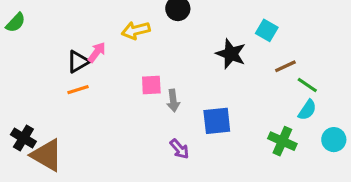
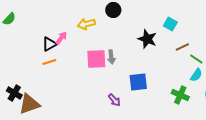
pink square: (151, 85) -> (96, 59), size x1.5
gray arrow: (173, 101) -> (111, 57), moved
brown triangle: (47, 155) -> (29, 104), turned -50

